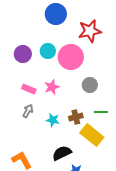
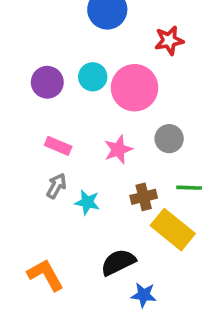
red star: (90, 31) -> (169, 40), size x0.7
pink star: (52, 87) -> (118, 150), moved
cyan star: (53, 120) -> (87, 202), moved

